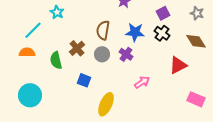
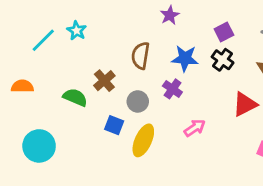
cyan line: (33, 30) -> (43, 40), moved
orange semicircle: (27, 52) -> (22, 86), moved
gray circle: (102, 54) -> (138, 101), moved
green semicircle: (56, 60) -> (75, 97), turned 126
yellow ellipse: (106, 104) -> (143, 140), moved

